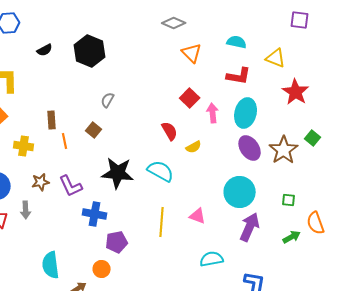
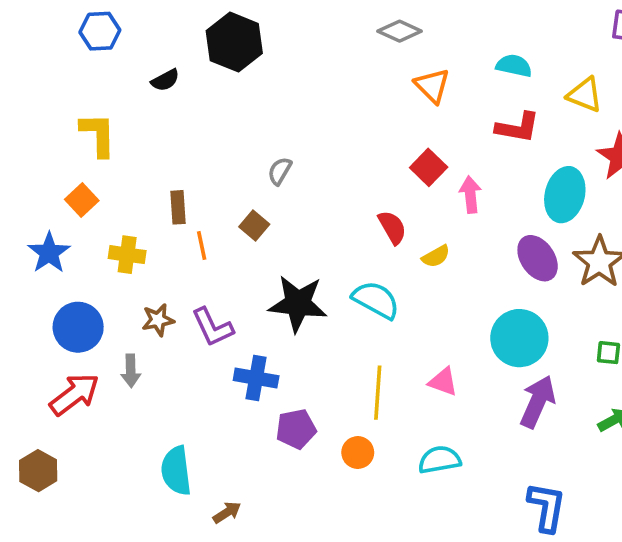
black hexagon: (90, 51) -> (234, 42), moved
cyan ellipse: (246, 113) -> (565, 195), moved
cyan semicircle: (212, 259) -> (439, 460), moved
orange circle: (102, 269) -> (358, 453), moved

